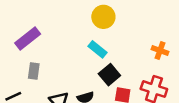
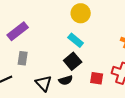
black square: (109, 75) -> (73, 61), moved

